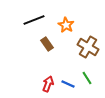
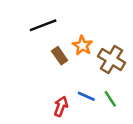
orange star: (66, 25) -> (82, 46), moved
blue line: (68, 84) -> (86, 96), moved

